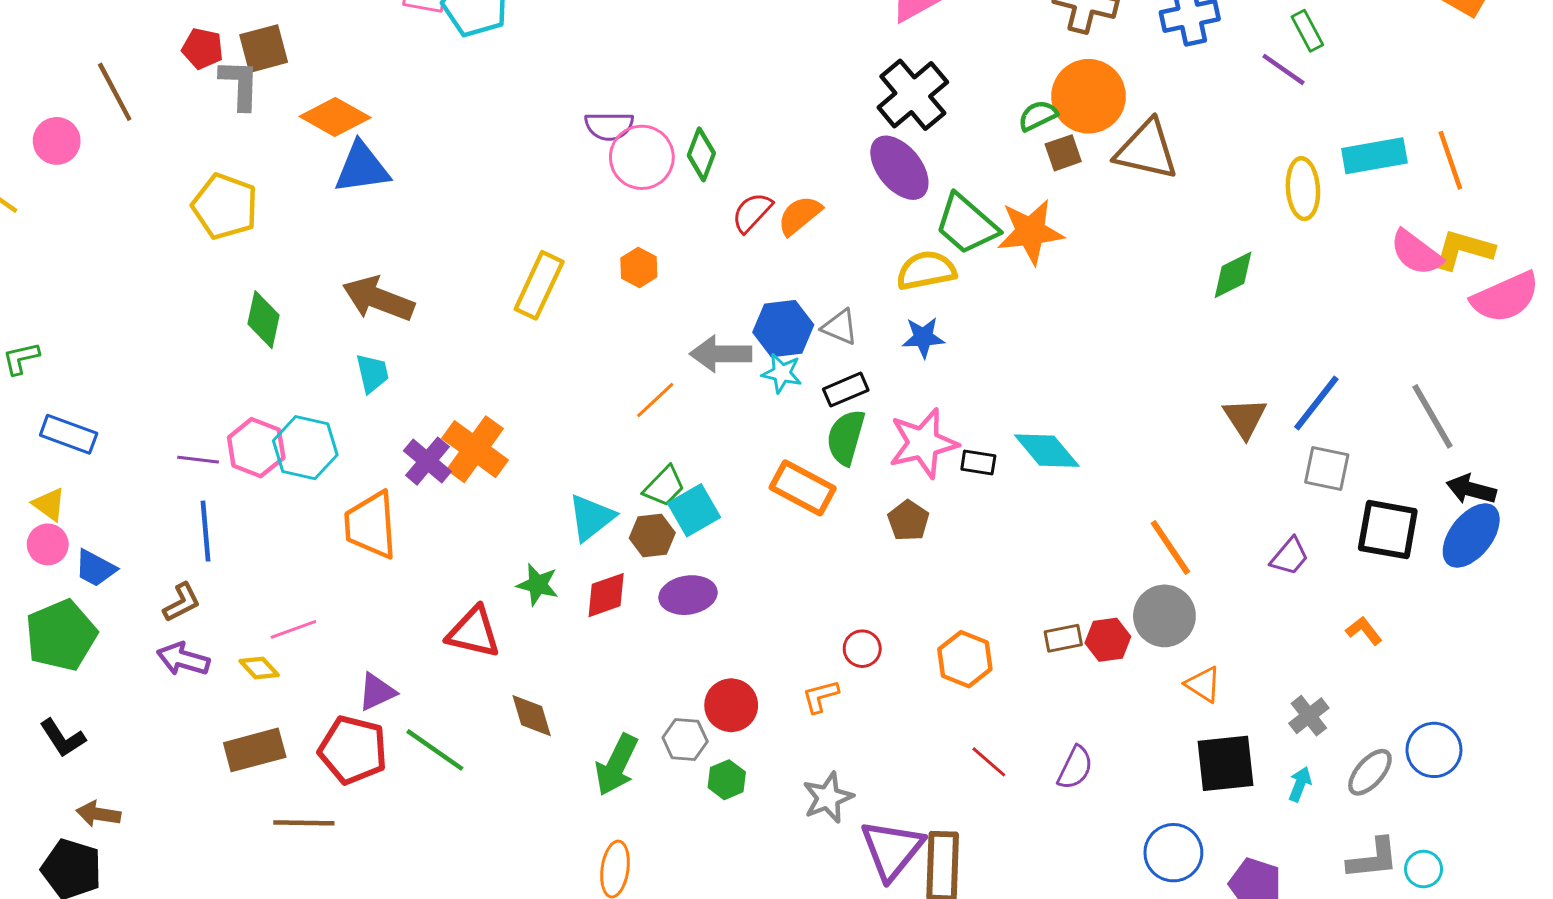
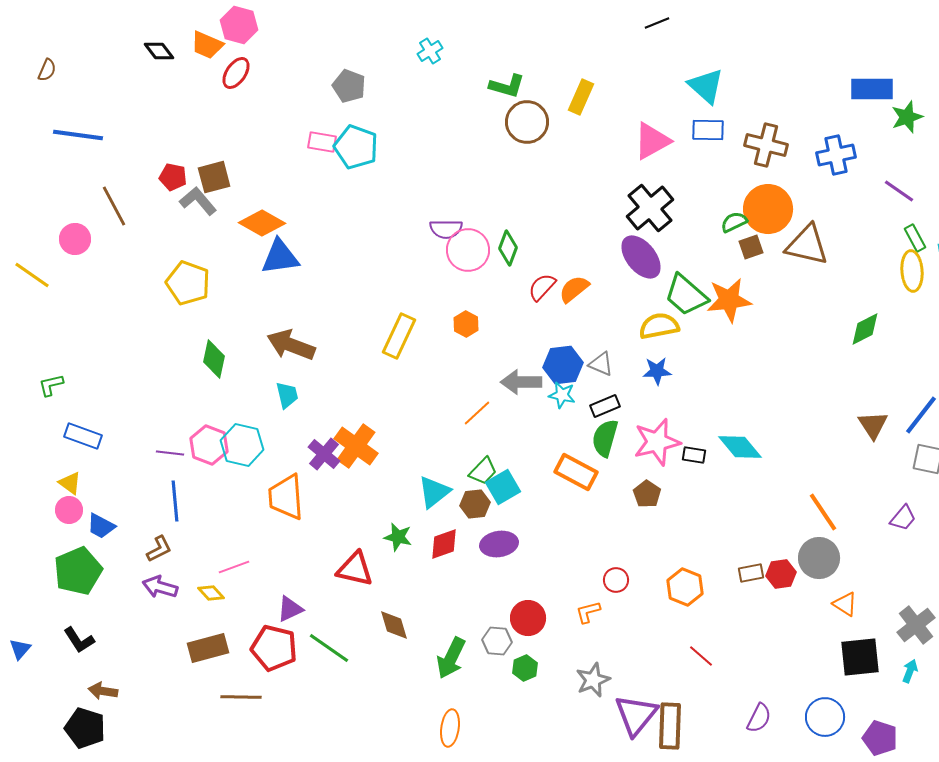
green rectangle: (1307, 31) -> (915, 238), moved
gray L-shape: (240, 84) -> (198, 201), turned -42
gray cross: (1309, 716) -> (916, 625), size x1.4
purple semicircle: (1075, 768) -> (759, 718), moved

